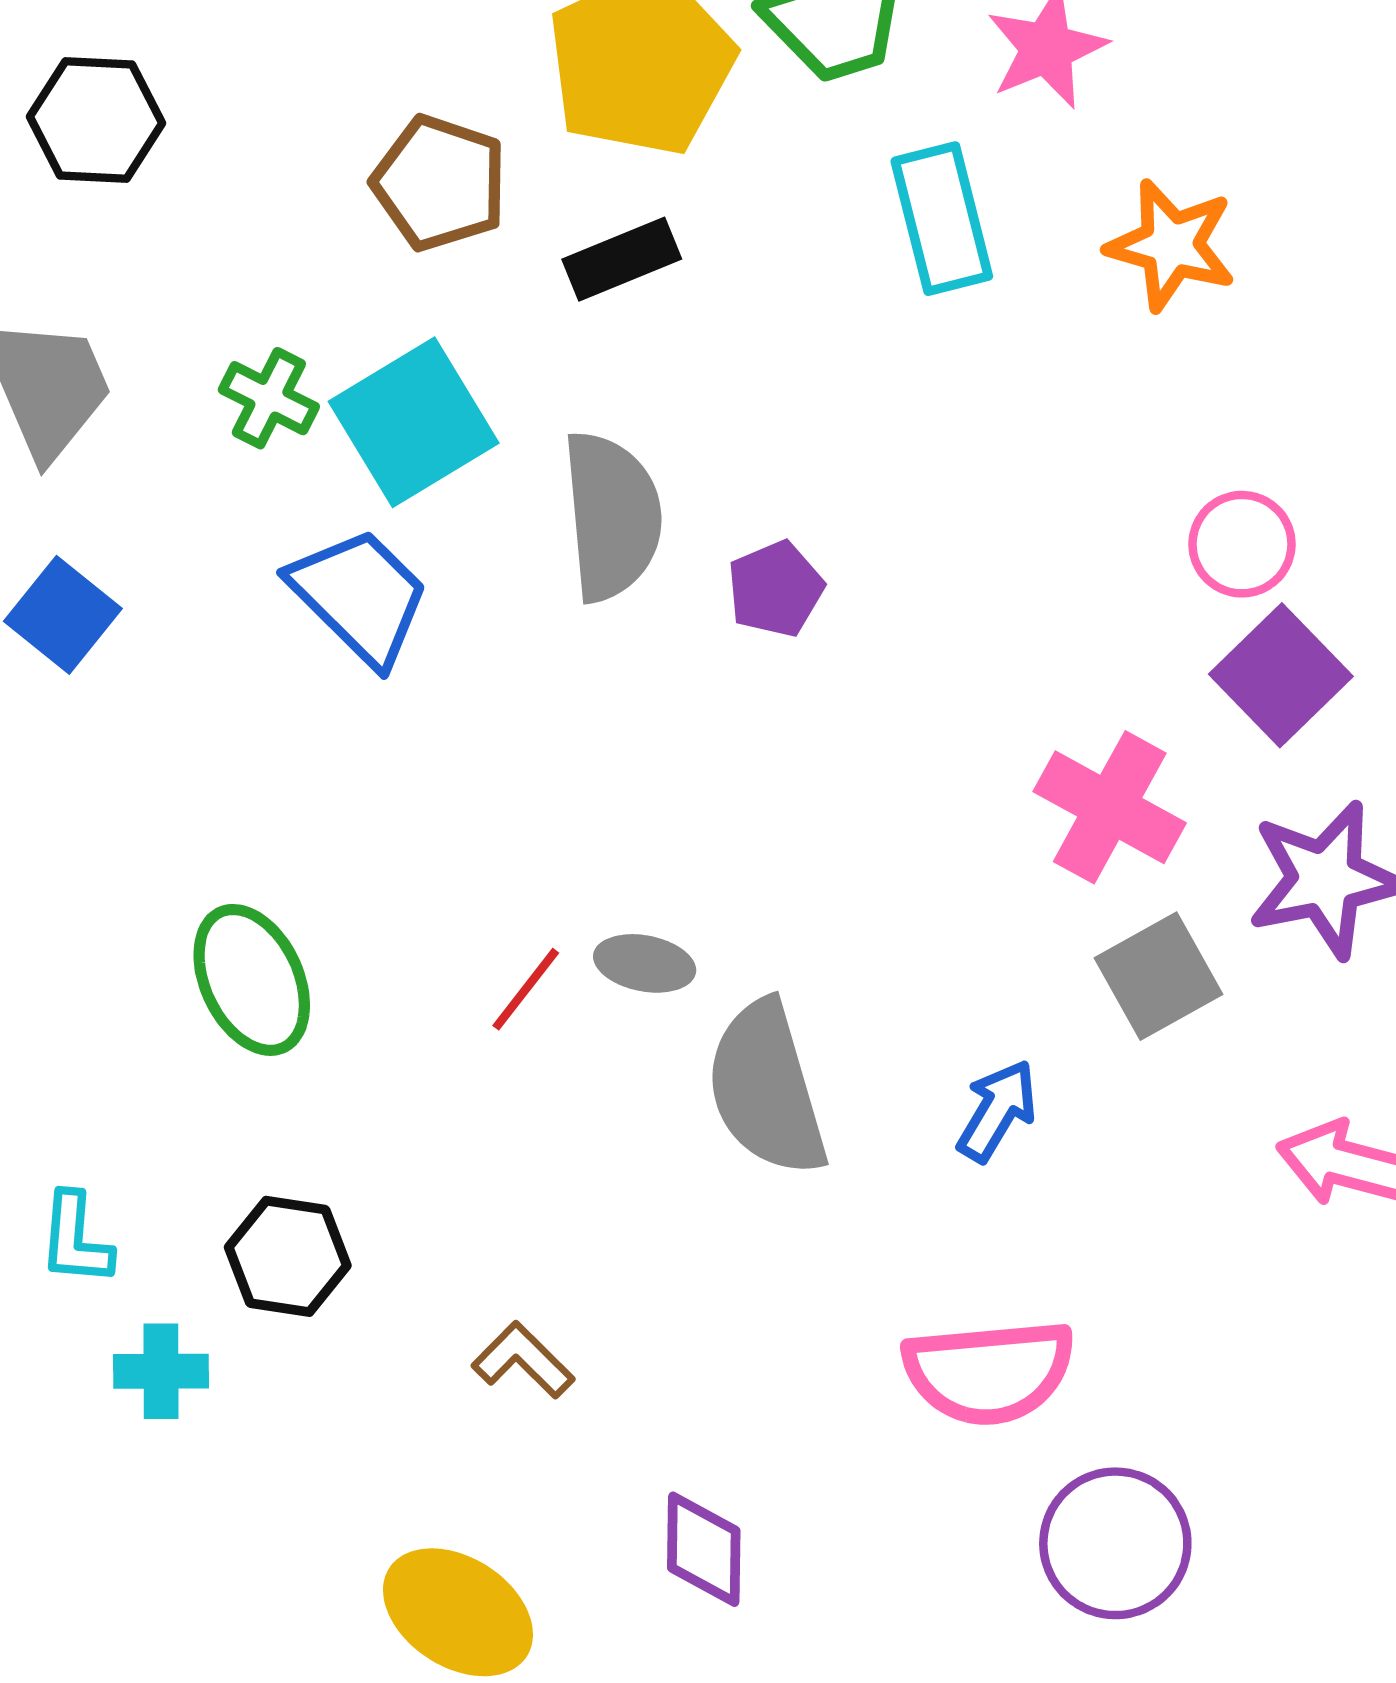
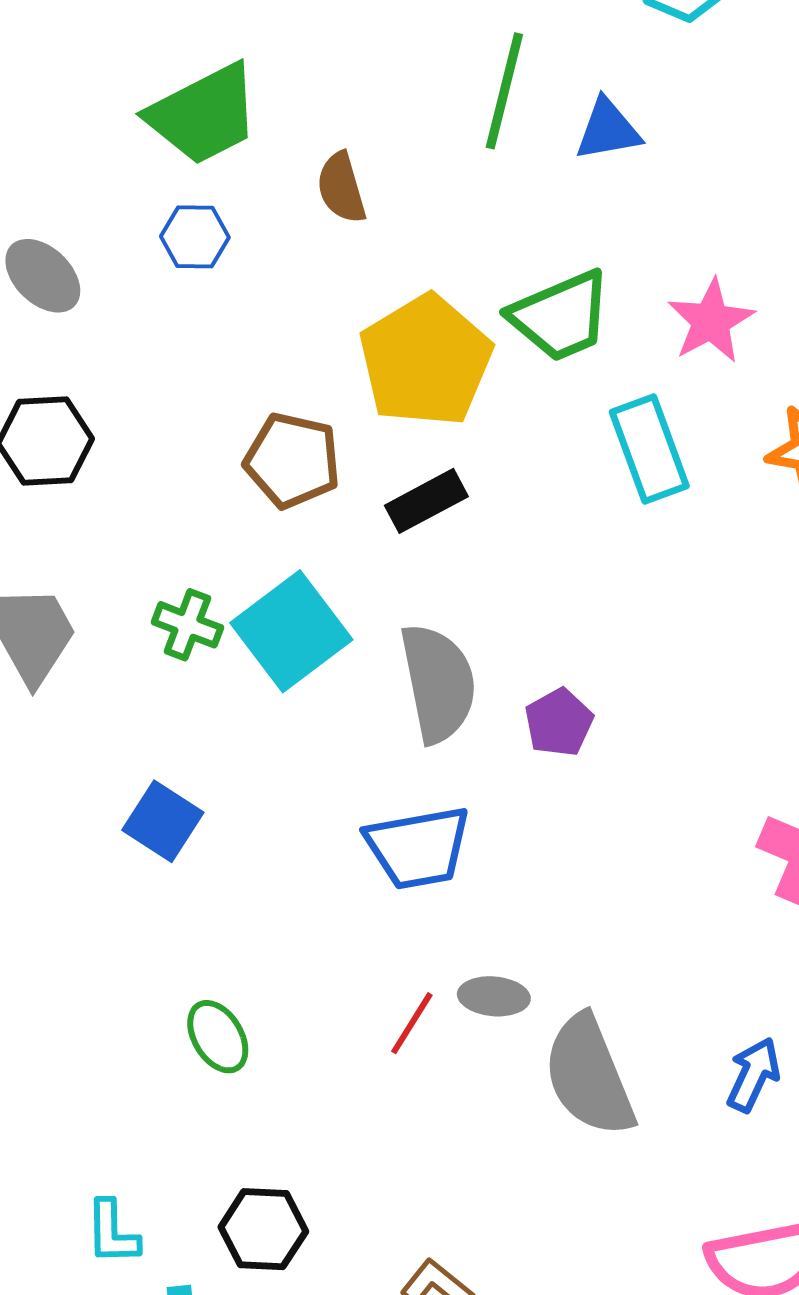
blue trapezoid: (360, 596) -> (418, 848), moved, turned 131
blue square: (63, 615) -> (163, 821), moved
green ellipse: (252, 980) -> (218, 1037), size x0.7

